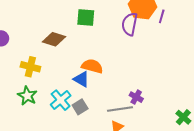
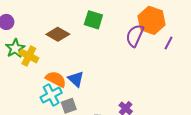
purple line: (162, 16) -> (169, 43), moved
orange semicircle: (92, 66) -> (56, 79), moved
green star: (27, 96) -> (15, 48), moved

